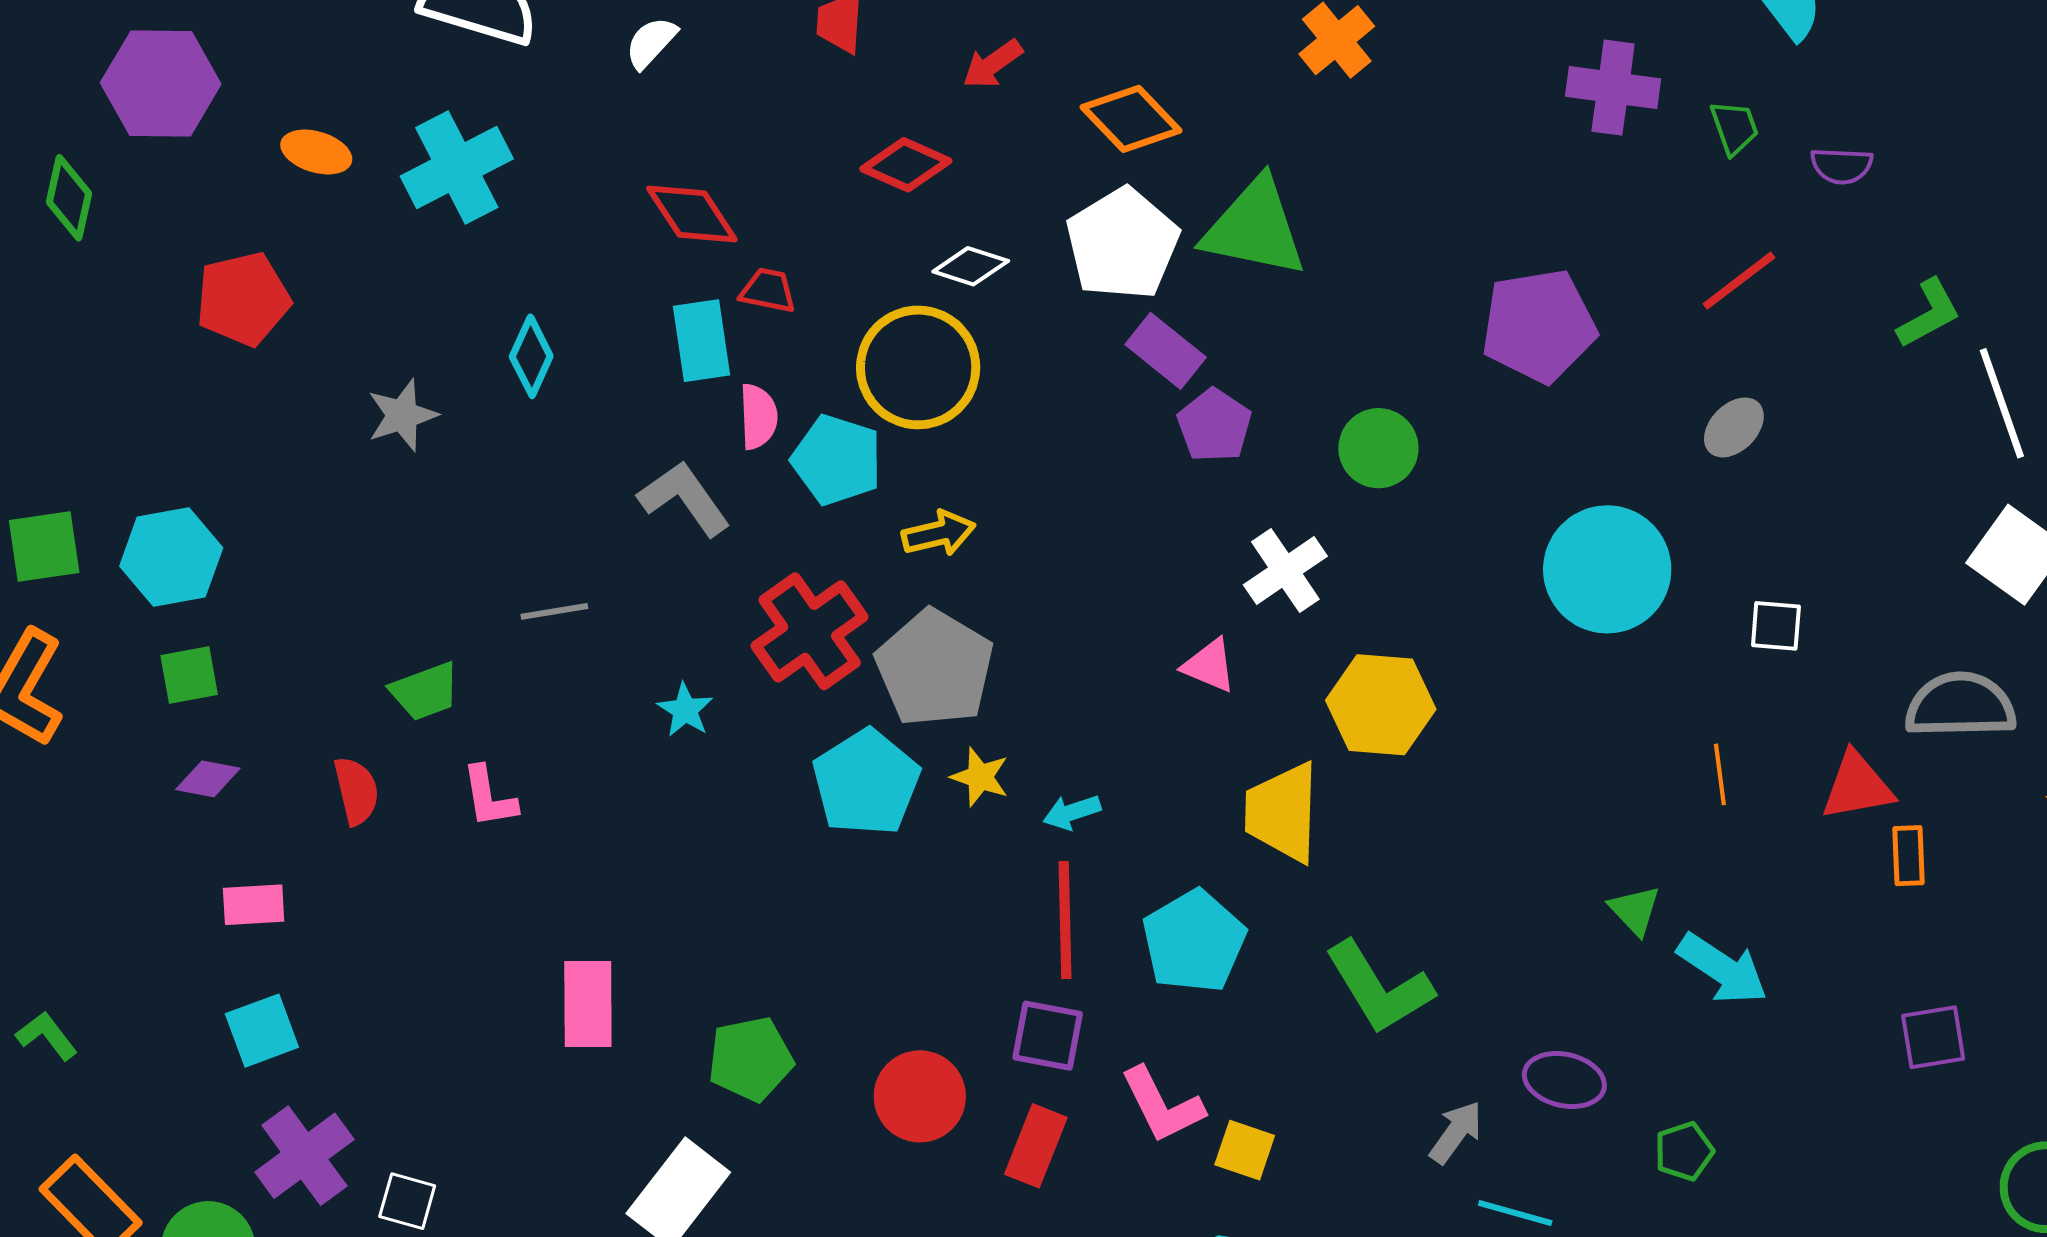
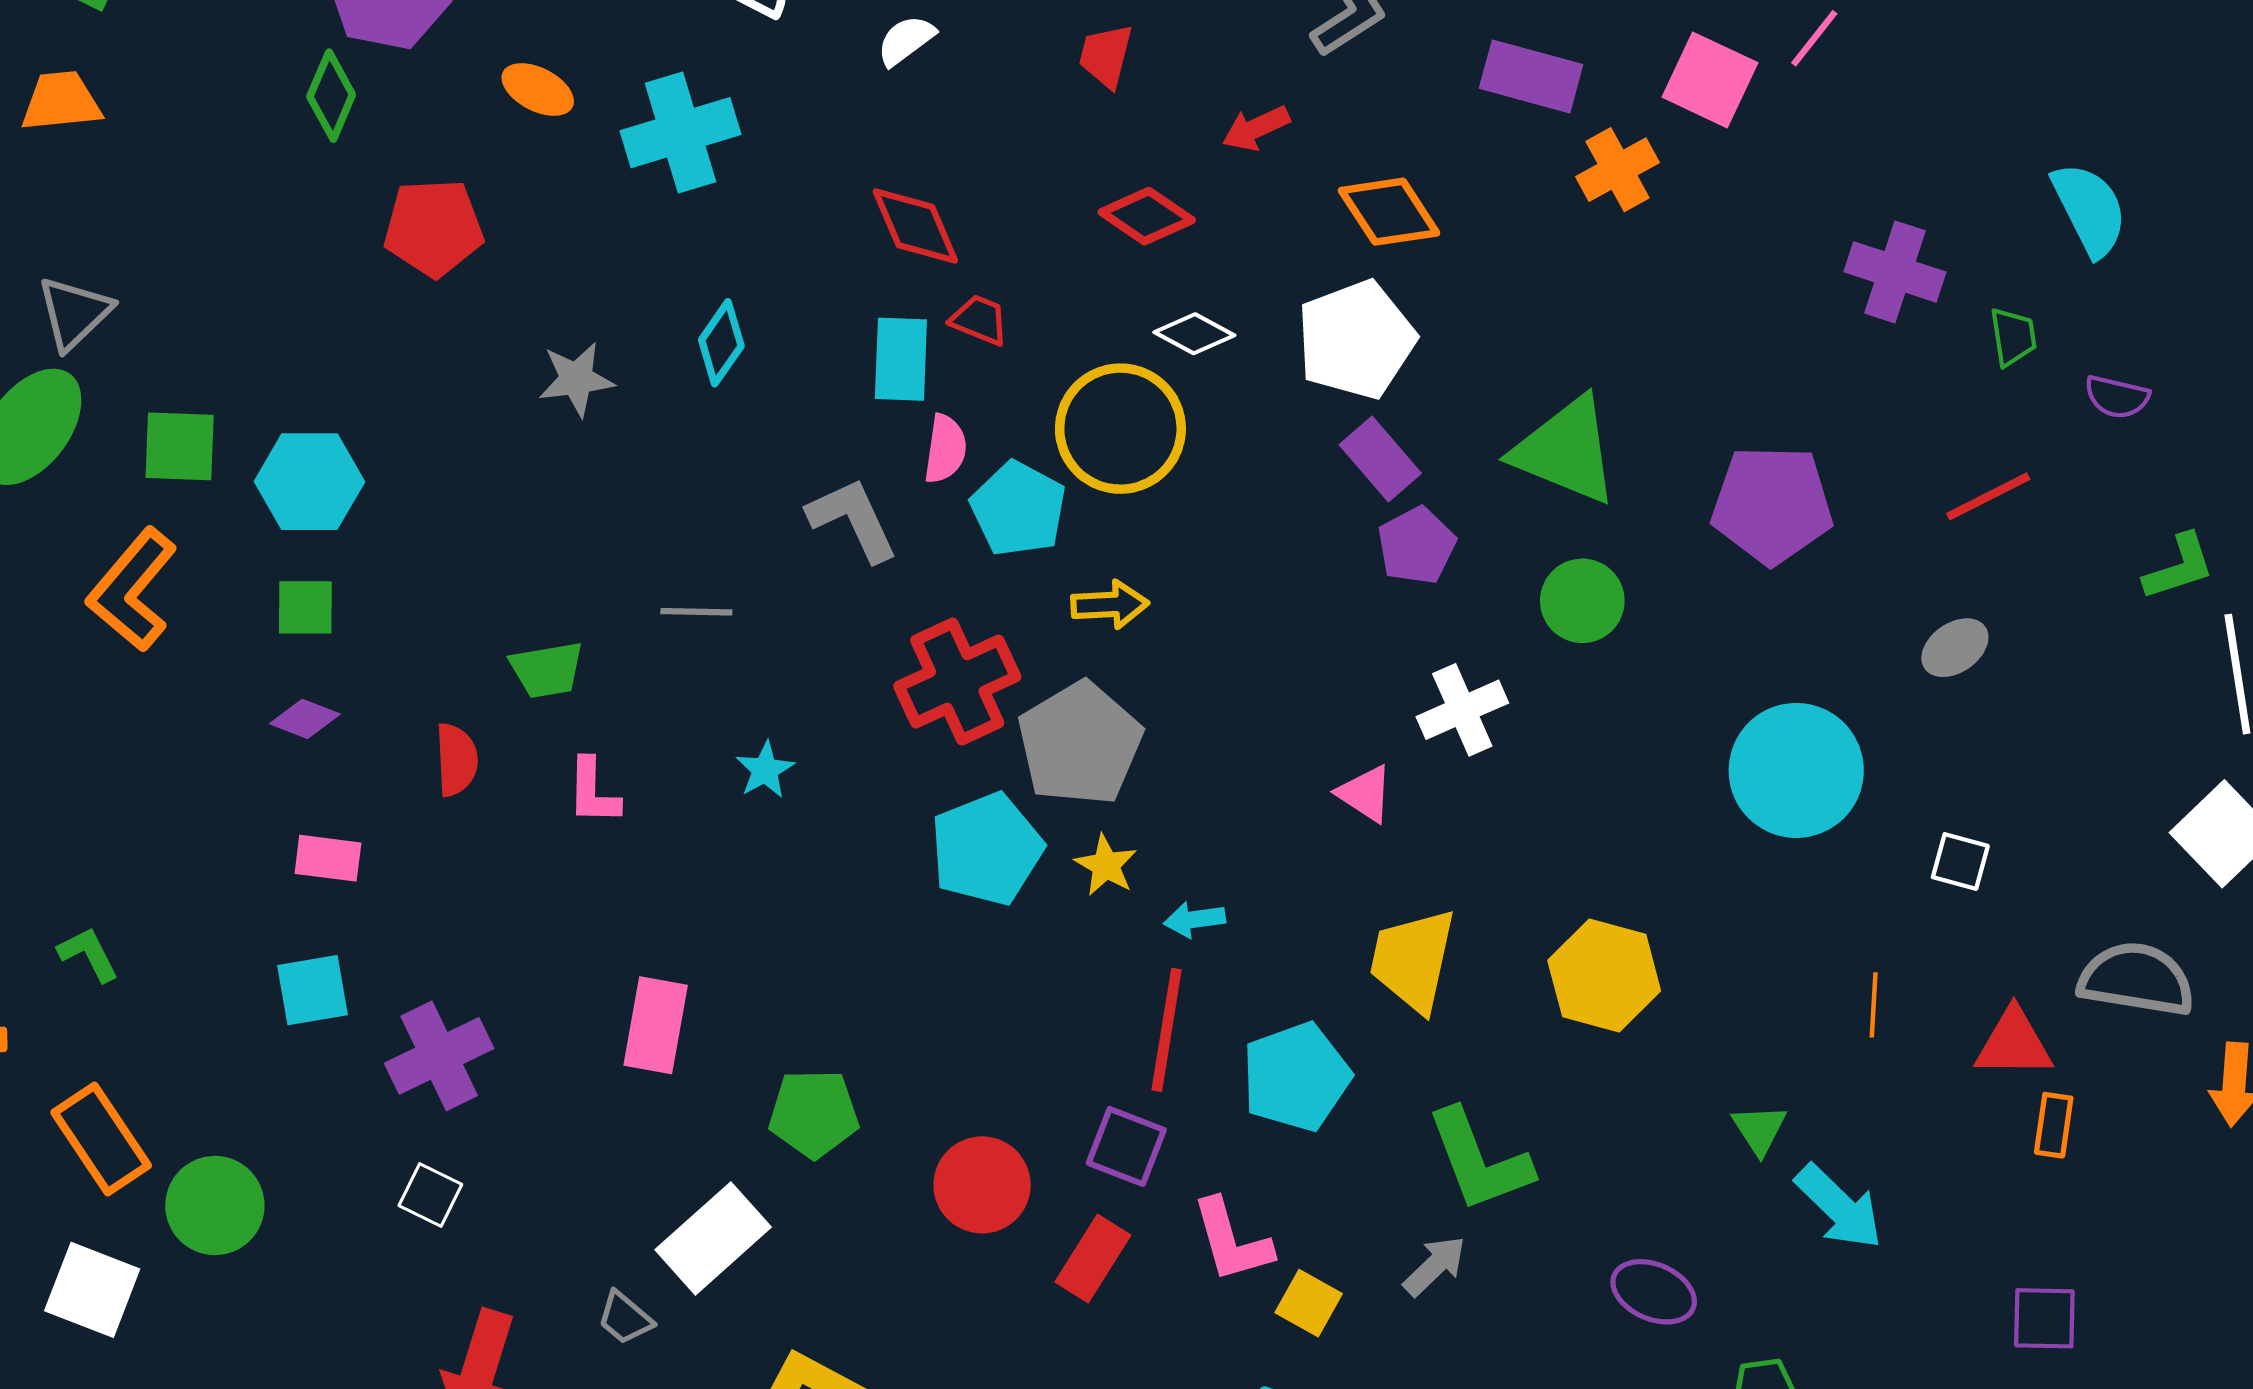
green diamond: (69, 198) -> (331, 96), moved
green triangle: (1255, 228) -> (1566, 450), moved
yellow hexagon: (1381, 705) -> (1604, 976), moved
cyan star: (685, 710) -> (765, 770), moved
gray arrow: (1456, 1132) -> (1435, 1266), moved
purple cross: (304, 1156) -> (439, 1056), moved

